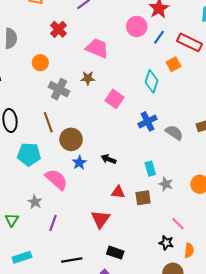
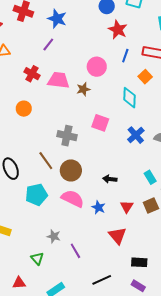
pink circle: (137, 26) -> (97, 67), moved
pink trapezoid: (97, 48) -> (58, 80), moved
brown star: (88, 78) -> (83, 89), moved
gray cross: (59, 89) -> (67, 136), moved
blue star: (79, 163) -> (98, 207), moved
pink semicircle: (56, 180) -> (73, 199), moved
red triangle: (118, 192) -> (127, 207), turned -48
purple line: (53, 223) -> (75, 251), turned -35

